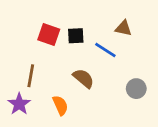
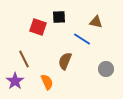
black square: (76, 36) -> (59, 17), moved
brown line: (31, 76) -> (24, 59), turned -36
brown semicircle: (84, 78) -> (65, 61), turned -108

